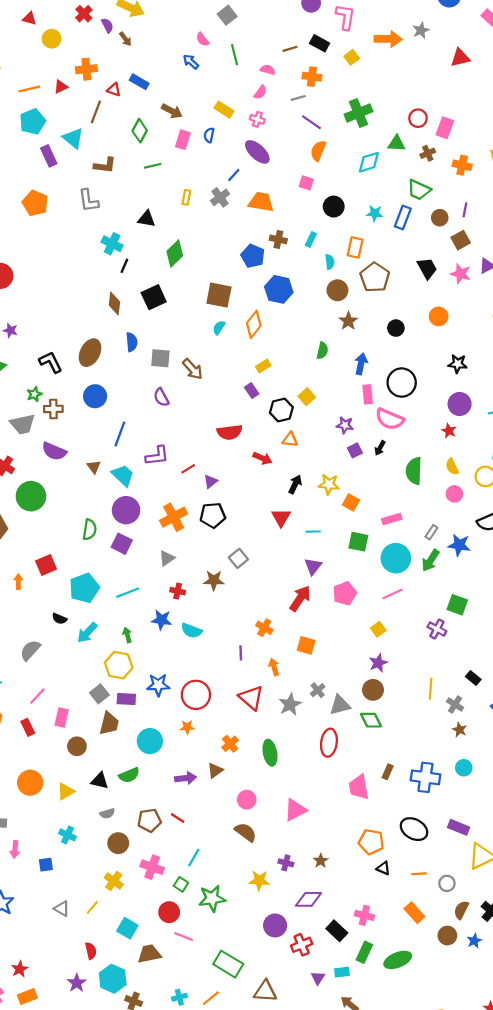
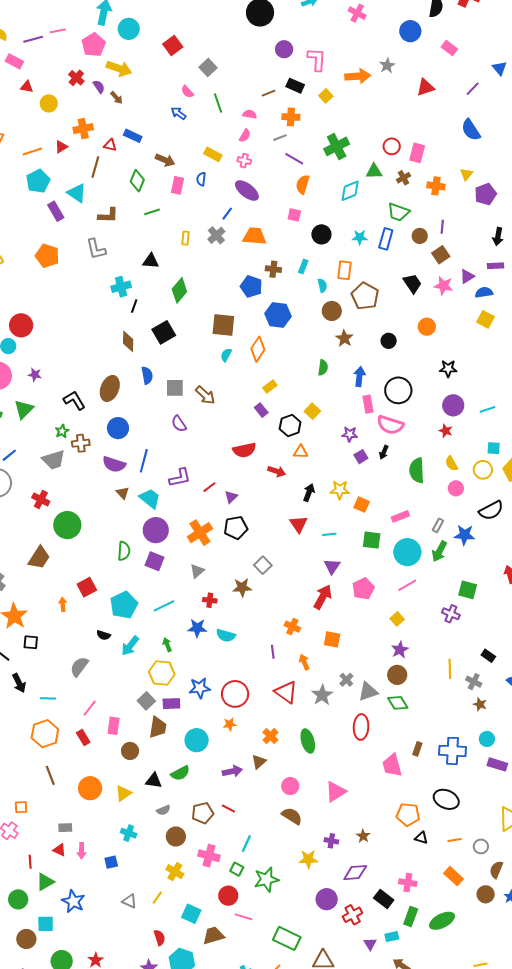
cyan cross: (112, 244) -> (121, 287), turned -36
purple semicircle: (54, 451) -> (114, 464), moved
purple rectangle: (459, 827) -> (497, 764), moved

